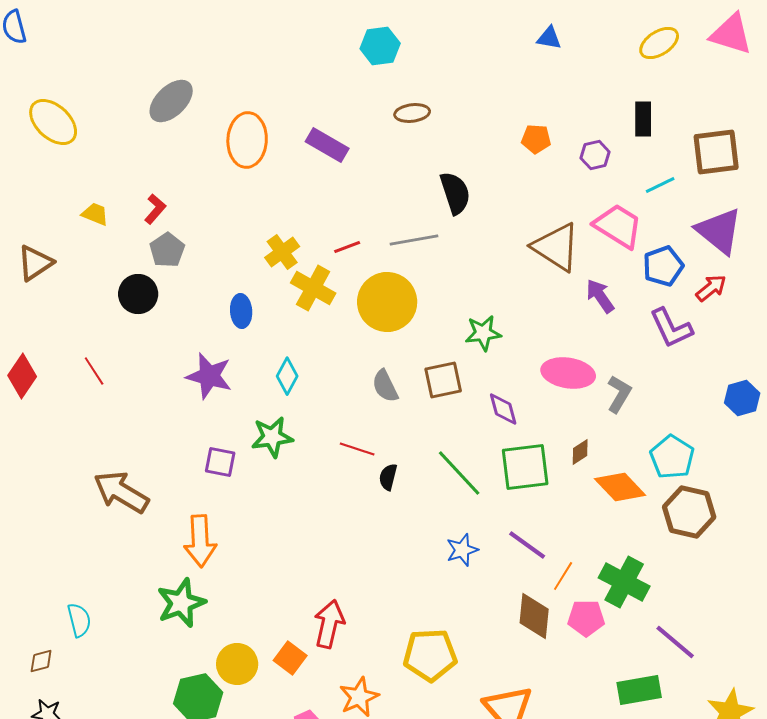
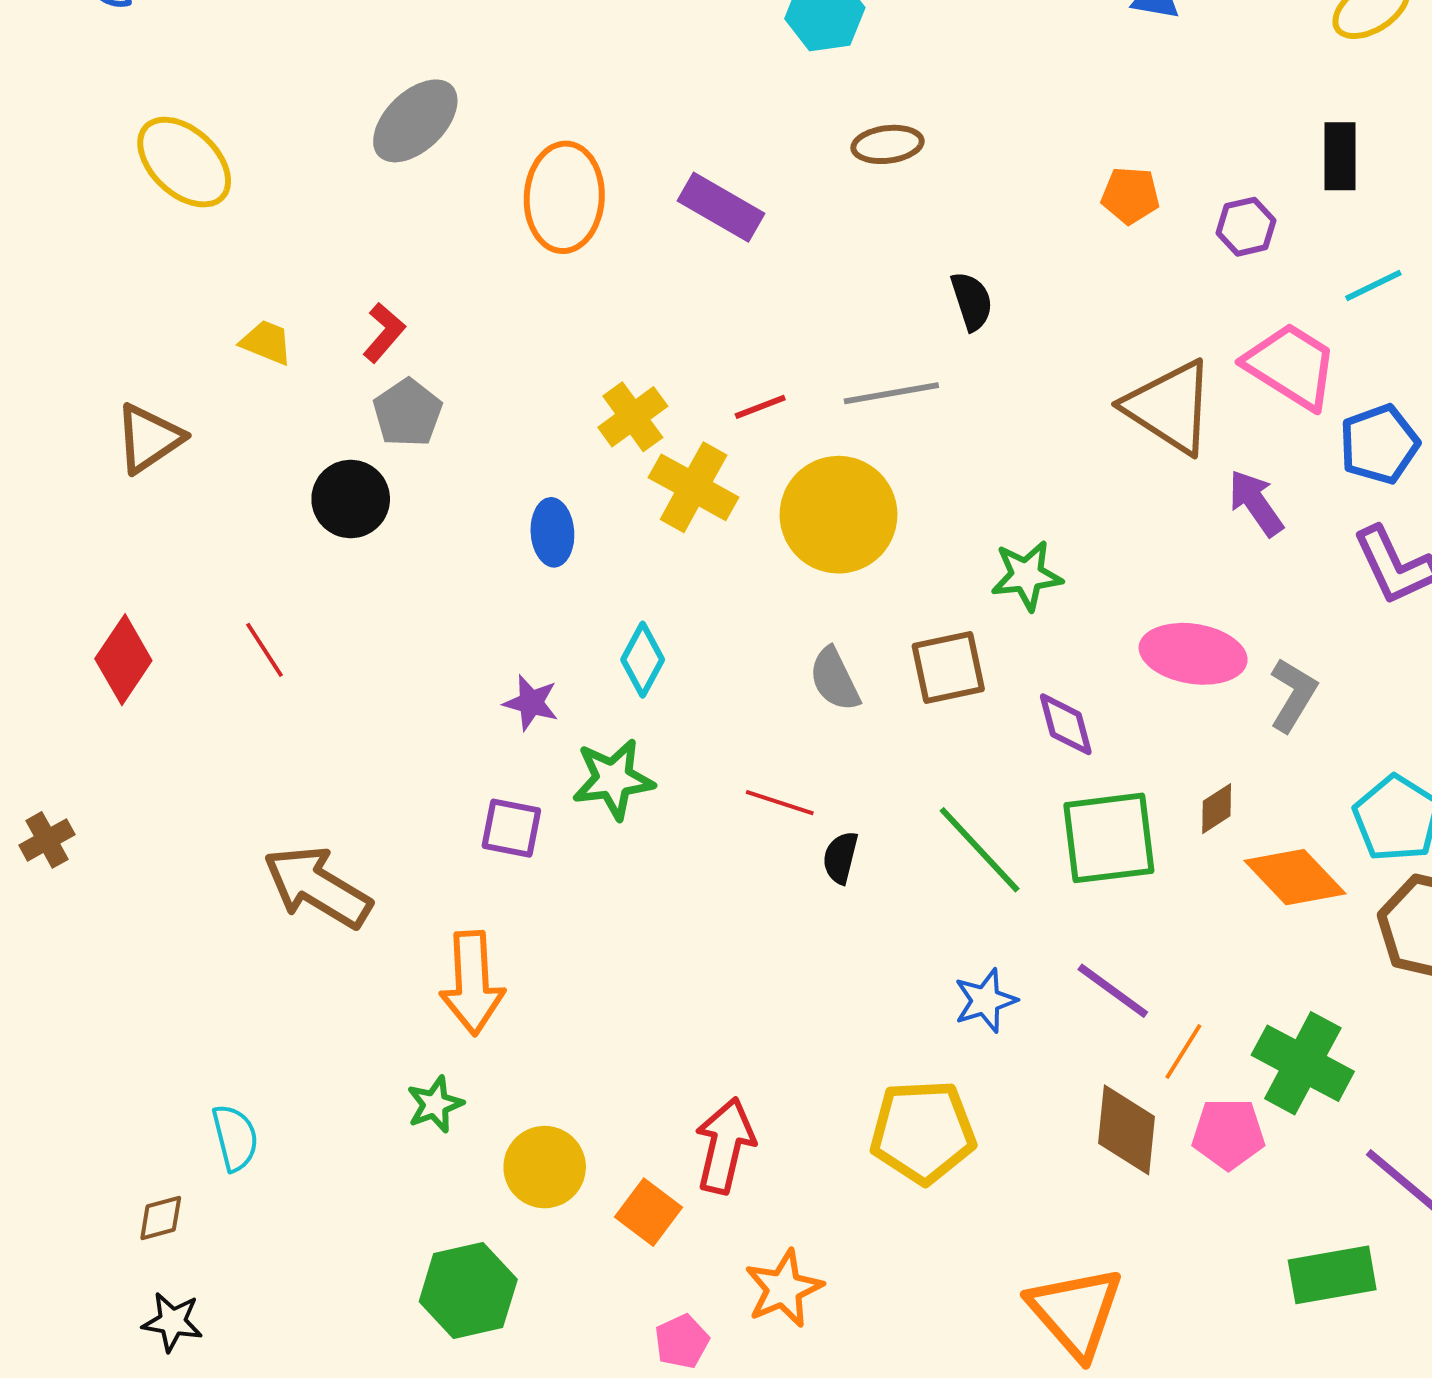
black semicircle: (455, 193) -> (972, 301), size x0.7
purple star: (209, 376) -> (531, 703), moved, size x0.6
green star: (181, 603) -> (435, 1104), size x0.6
yellow pentagon: (430, 655) -> (923, 1132), moved
yellow circle: (237, 664) -> (545, 1167), moved

